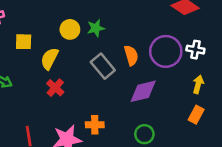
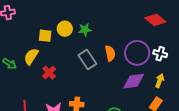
yellow square: (24, 42) -> (45, 36), moved
yellow semicircle: (50, 59) -> (31, 56), moved
purple diamond: (143, 91) -> (134, 81), moved

